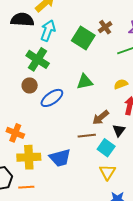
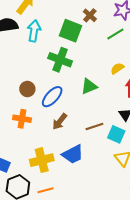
green cross: (38, 59) -> (60, 60), moved
green triangle: (85, 82) -> (89, 86), moved
brown arrow: (101, 117) -> (60, 122), moved
orange cross: (15, 133) -> (22, 119), moved

